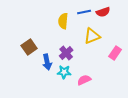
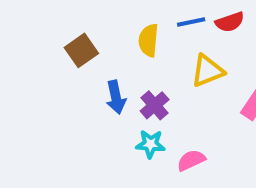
brown square: (29, 47) -> (81, 50), moved
blue arrow: (47, 62) -> (116, 97), moved

